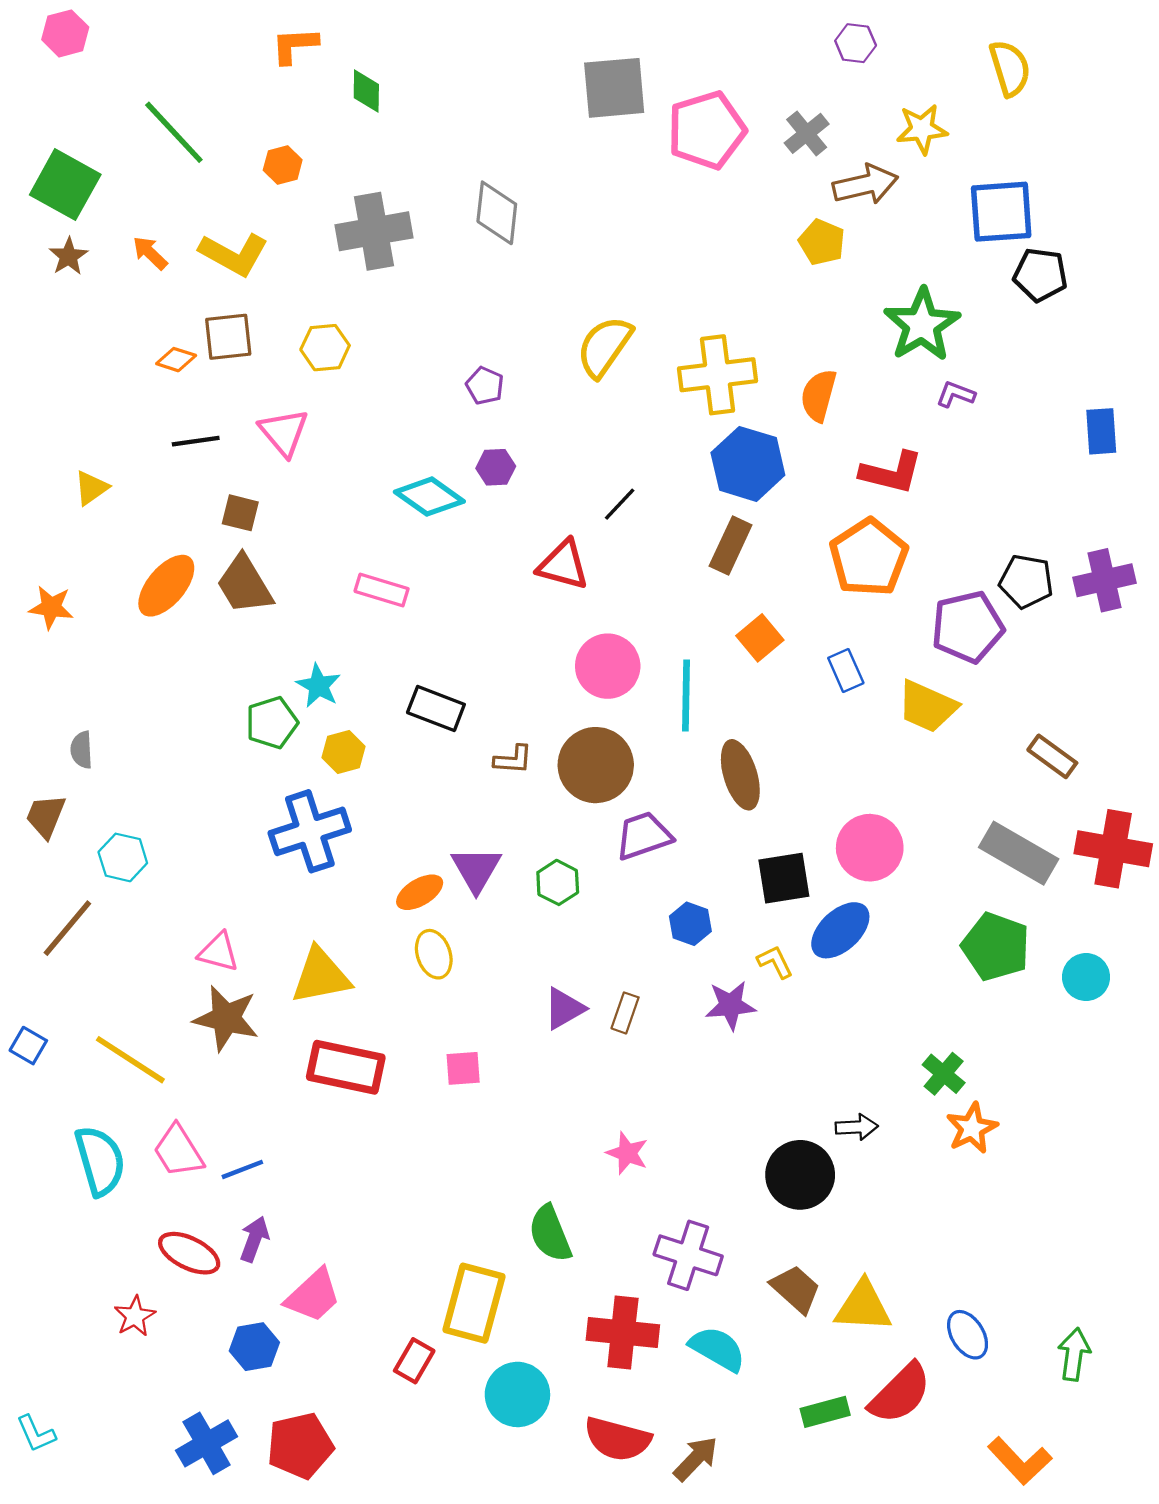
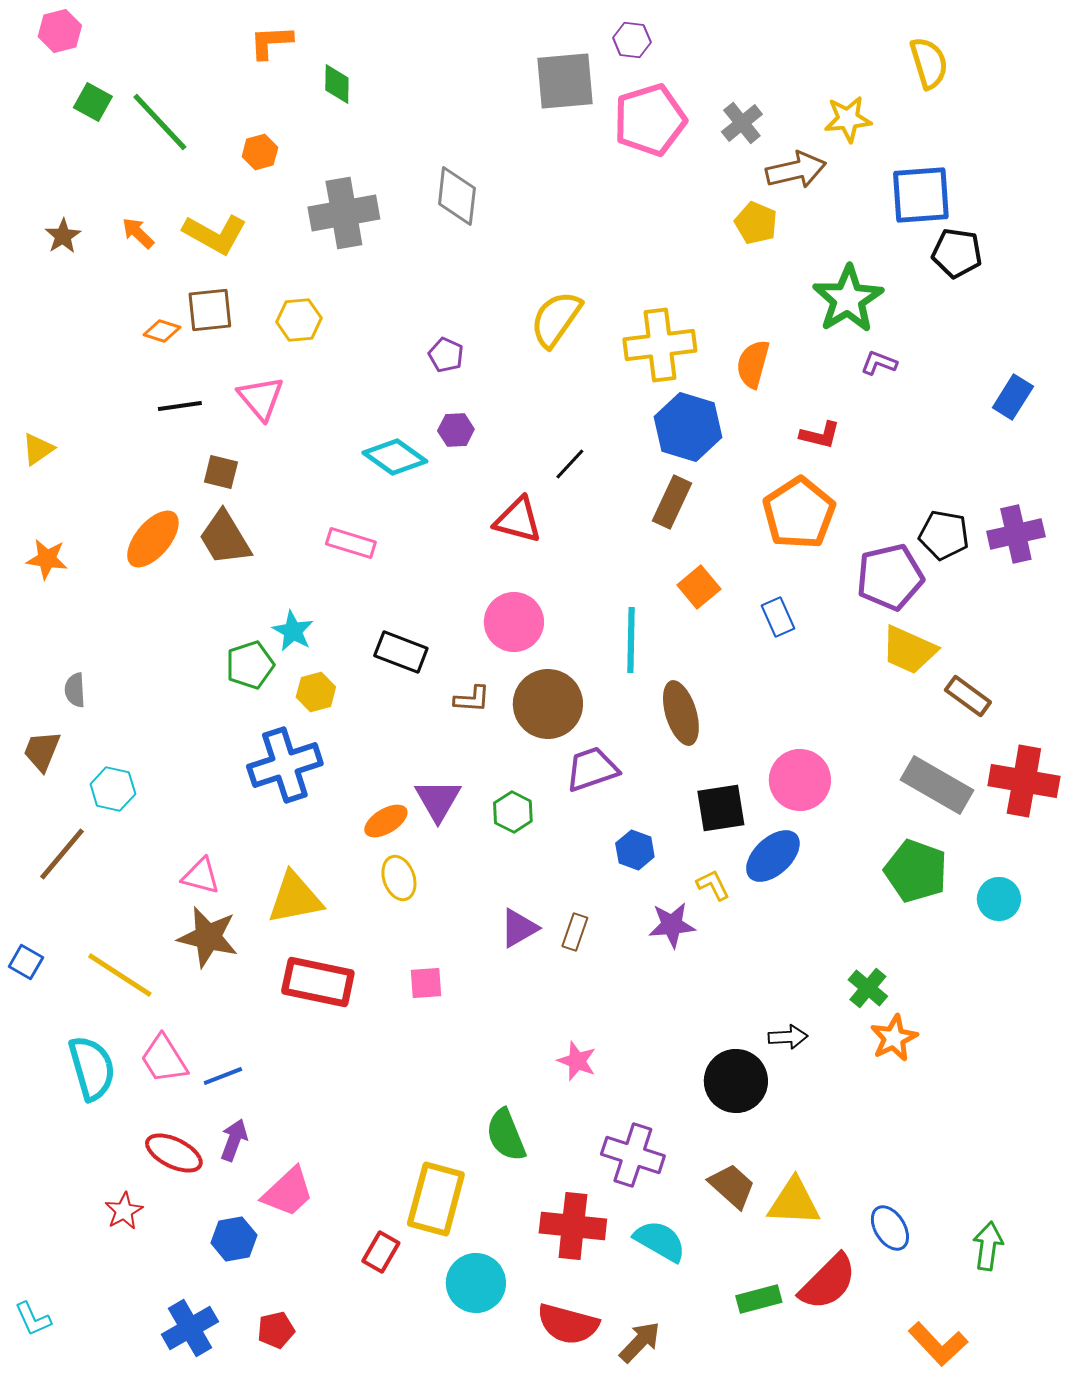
purple hexagon: (856, 43) -> (632, 40), moved
green square: (65, 185) -> (93, 102), moved, size x0.6
blue rectangle: (1101, 431) -> (1013, 397), turned 36
red L-shape: (891, 473) -> (820, 435), size x0.7
yellow triangle: (91, 488) -> (38, 449), moved
pink circle: (608, 666) -> (514, 622), moved
yellow trapezoid: (927, 706) -> (909, 650), moved
red pentagon: (300, 1446) -> (276, 1330), size x0.6

